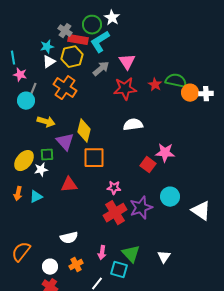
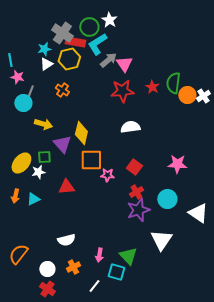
gray cross: (65, 31) -> (62, 33), size x1.5
gray arrow: (101, 69) -> (108, 60), moved
green semicircle: (176, 81) -> (173, 83), turned -95
orange cross: (65, 88) -> (62, 90), size x0.6
white cross: (206, 94) -> (203, 96), turned -32
pink star: (165, 153) -> (177, 164), moved
red square: (148, 165) -> (134, 167), moved
pink star: (114, 188) -> (107, 175), moved
red cross: (115, 213) -> (136, 192), moved, size x0.6
white triangle: (164, 257) -> (161, 240), moved, size x1.6

